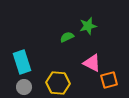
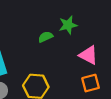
pink triangle: (92, 63) -> (88, 55), moved

